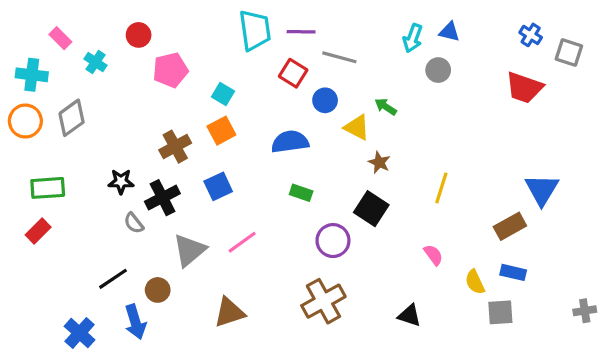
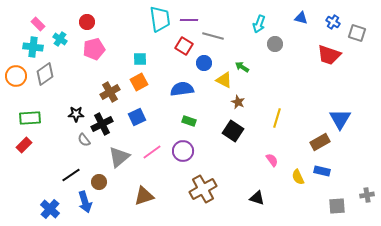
blue triangle: (449, 32) -> (301, 18), moved
pink pentagon: (170, 70) -> (94, 49), moved
cyan cross: (32, 75) -> (33, 47), moved
cyan square: (223, 94) -> (140, 59), turned -32
purple circle: (333, 241) -> (183, 151), moved
gray square: (500, 312) -> (337, 206), moved

